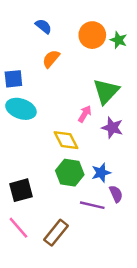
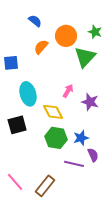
orange circle: (92, 35) -> (66, 36), moved
green triangle: (106, 91) -> (85, 57), moved
cyan ellipse: (21, 109) -> (28, 94), moved, turned 55
black square: (21, 190) -> (17, 125), moved

